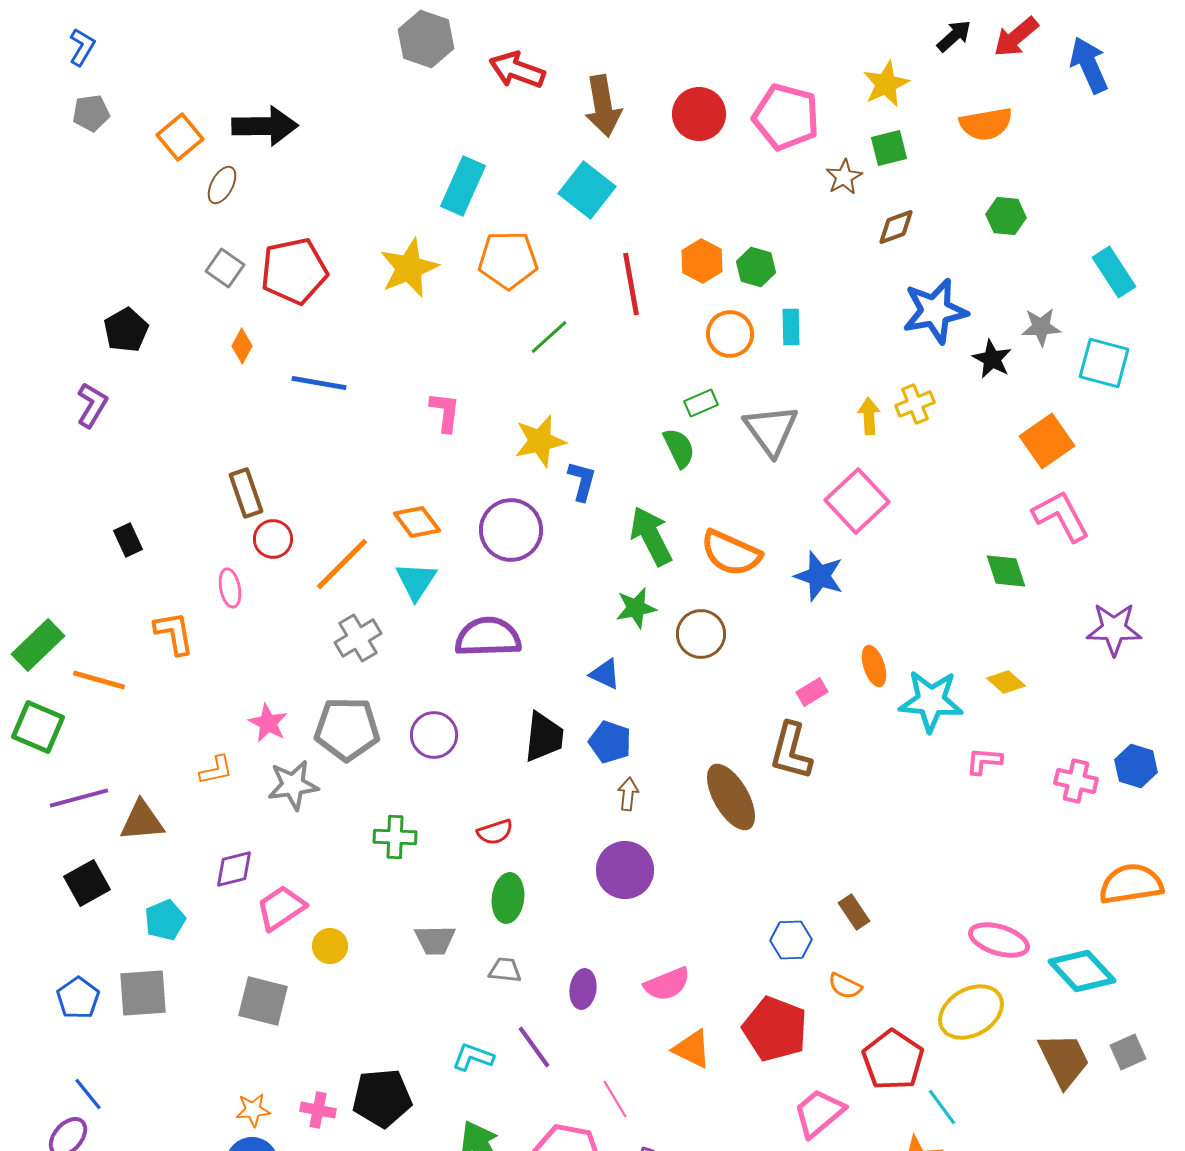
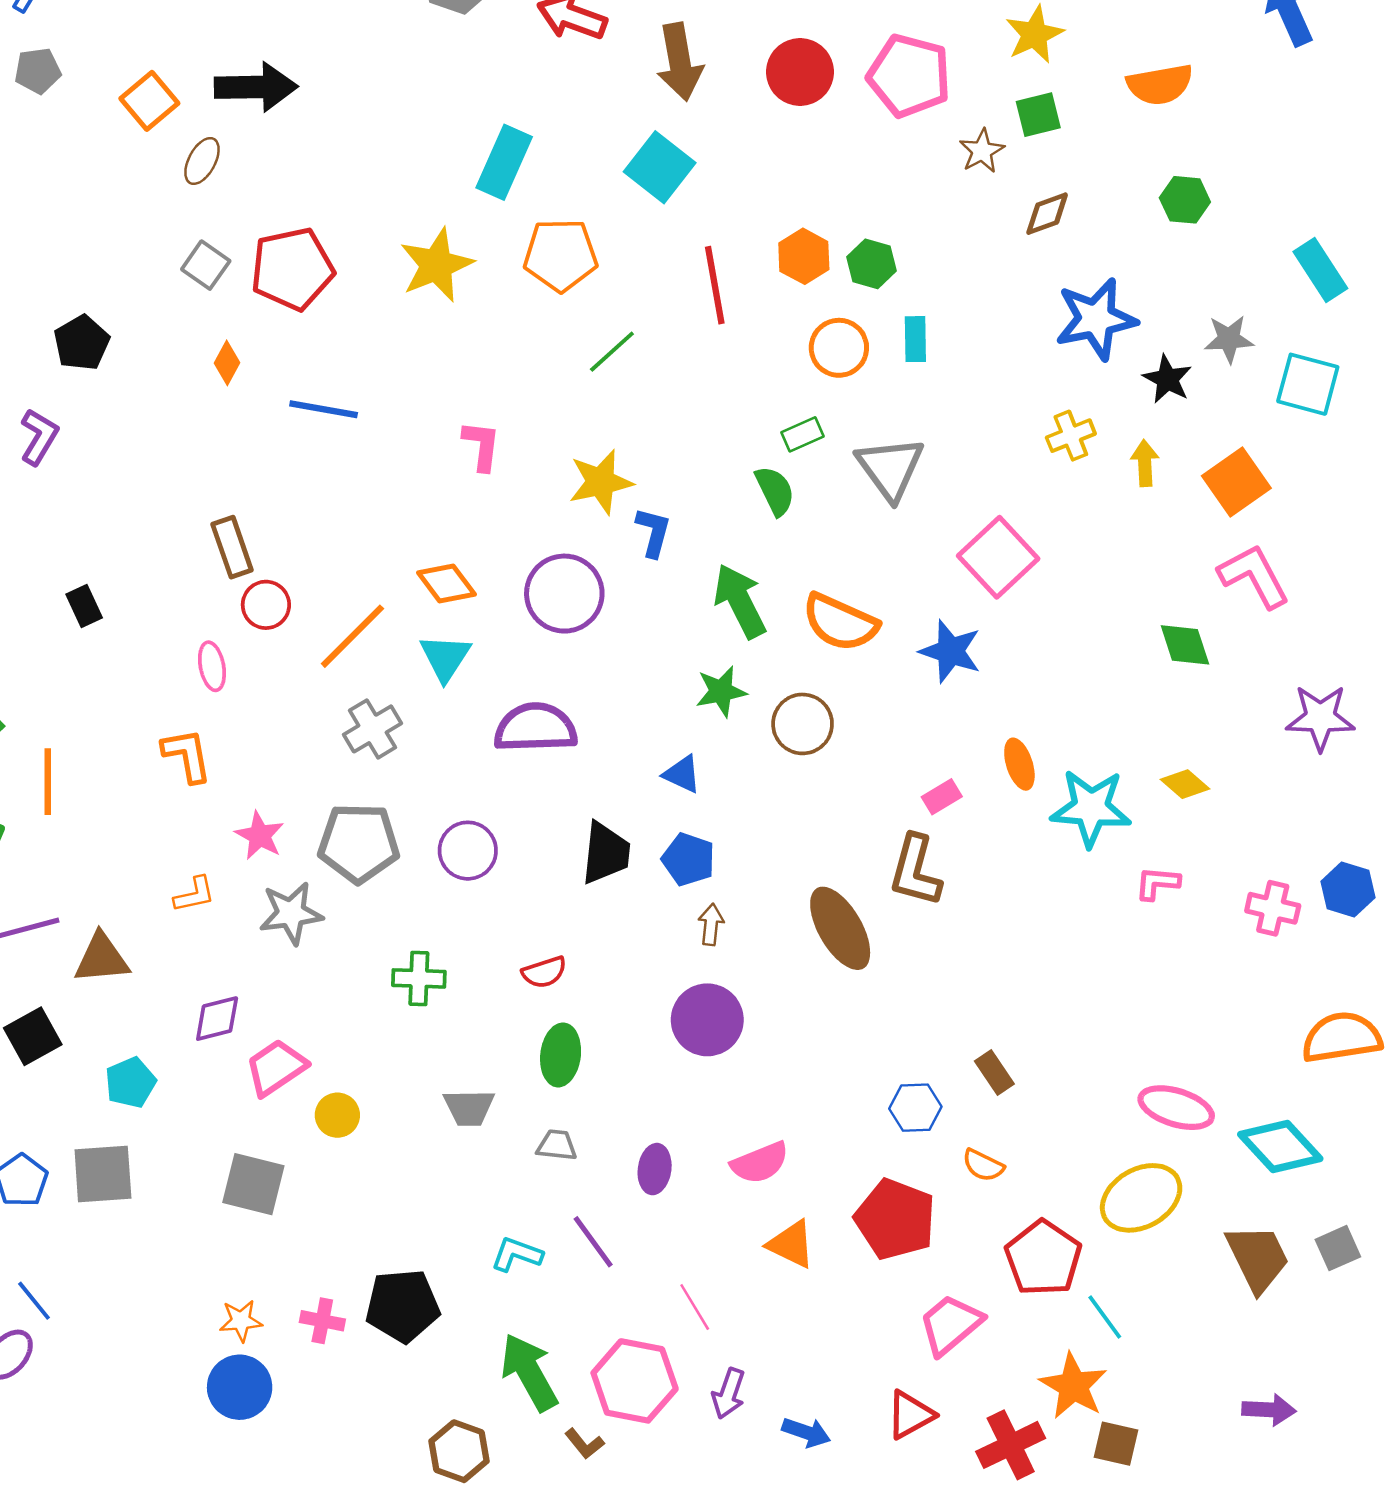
yellow arrow: (869, 416) -> (1145, 463), moved
orange L-shape: (174, 633) -> (187, 755), moved
orange line: (99, 680) -> (48, 782), turned 74

